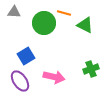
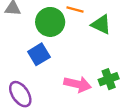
blue square: (26, 56) -> (39, 54), moved
pink arrow: (54, 77) -> (78, 84), moved

